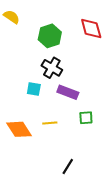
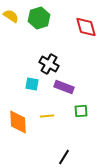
green hexagon: (50, 36) -> (39, 18), moved
orange diamond: (19, 129) -> (18, 122), turned 30

